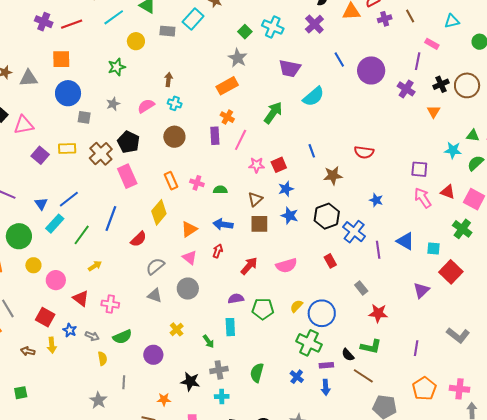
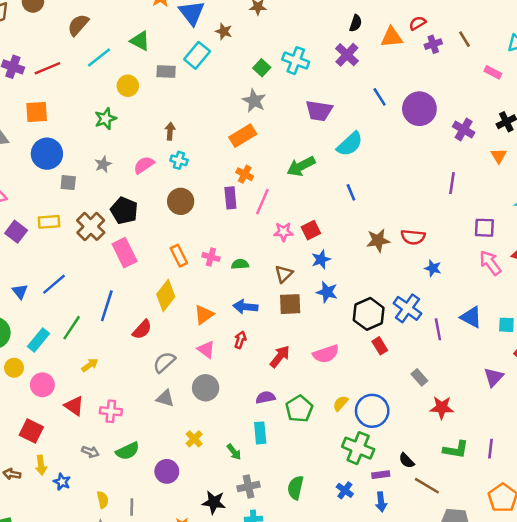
purple line: (418, 61) -> (452, 183), moved
green arrow: (273, 113) -> (301, 166), turned -150
blue line: (312, 151) -> (351, 192), moved
red semicircle: (364, 152) -> (413, 237), moved
black hexagon: (327, 216) -> (369, 314), moved
cyan rectangle: (55, 224) -> (38, 340), moved
green pentagon: (263, 309) -> (299, 409), turned -30
blue star: (70, 330) -> (62, 482), moved
green L-shape: (371, 347) -> (456, 450), moved
yellow semicircle: (102, 358) -> (103, 500), moved

